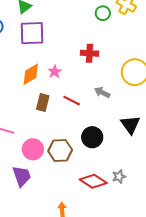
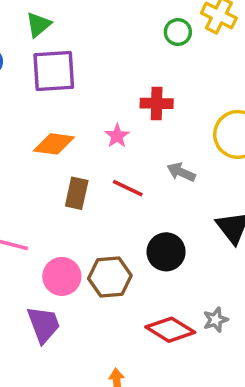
pink star: (55, 72) -> (117, 136), moved
orange diamond: (31, 74) -> (54, 144), turned 40

